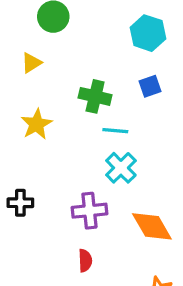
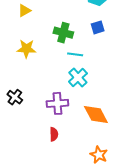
yellow star: (37, 124) -> (26, 49), turned 30
black cross: (20, 203) -> (15, 97), turned 35

